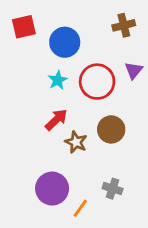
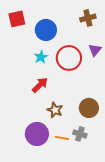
brown circle: (111, 129) -> (89, 108), moved
brown star: (76, 142) -> (55, 110), moved
orange line: (80, 208) -> (62, 138), moved, turned 64

